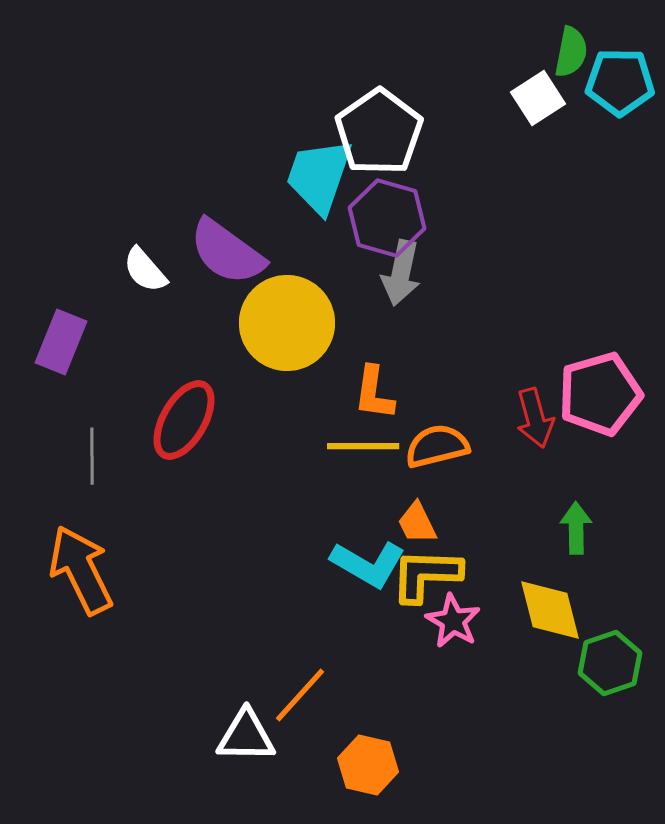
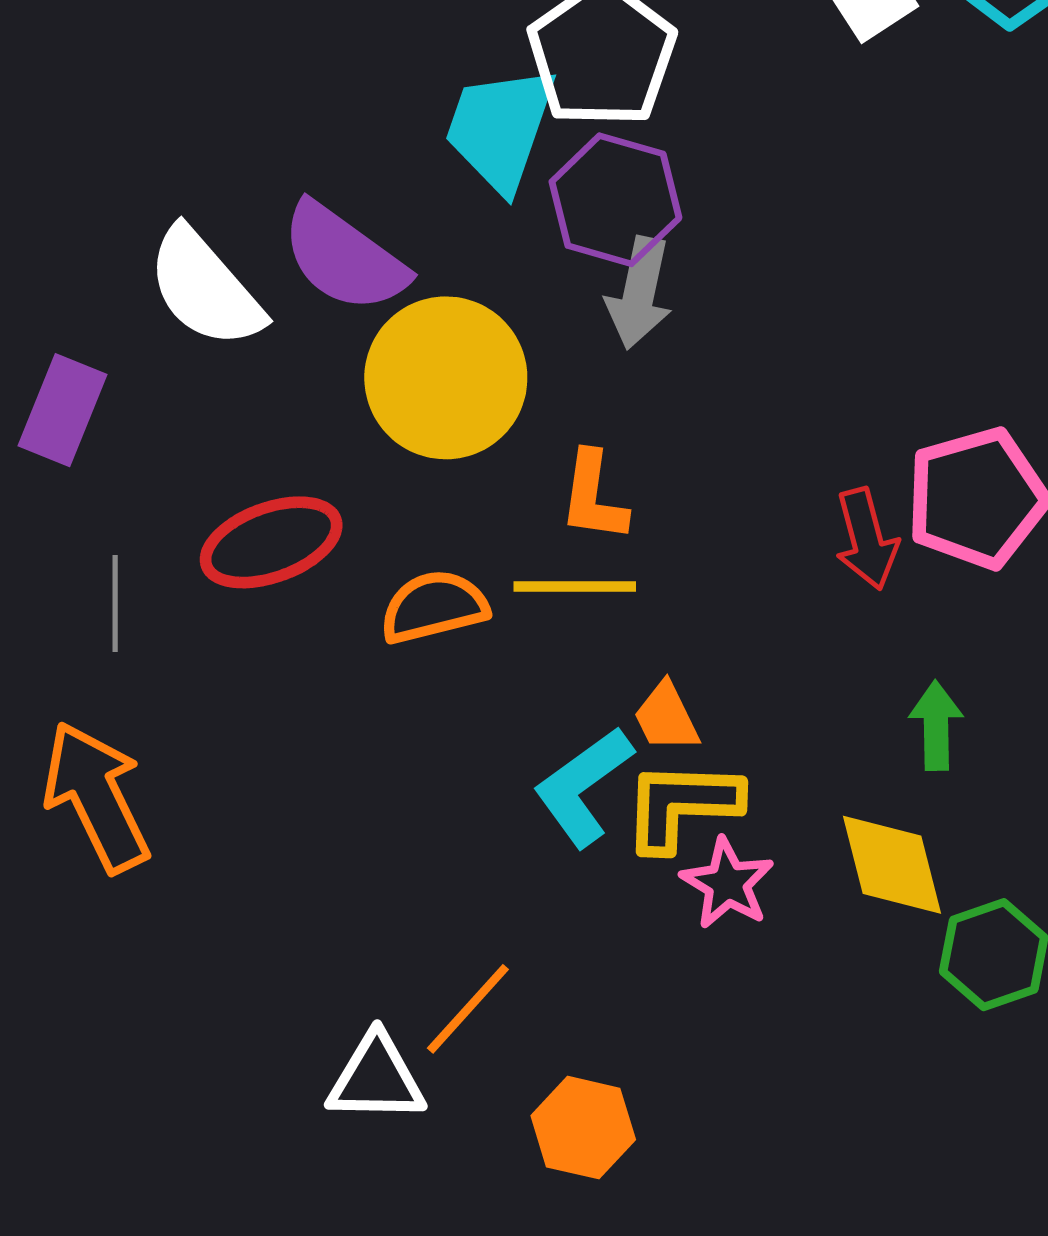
white semicircle: (145, 270) -> (205, 288), size x1.6
red ellipse: (184, 420) -> (271, 542), turned 40
orange semicircle: (437, 446) -> (434, 607), moved
cyan L-shape: (368, 564) -> (583, 787), turned 114

